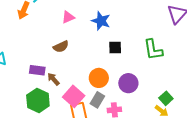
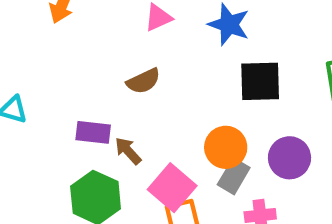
black square: (115, 48) -> (260, 81), size x1.5
gray rectangle: (97, 100) -> (234, 176), moved

